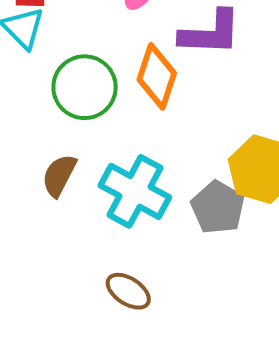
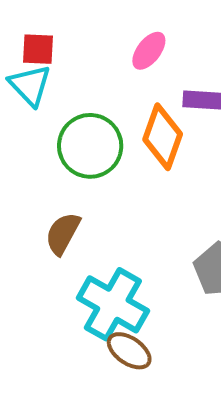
cyan cross: (135, 191) -> (113, 304), moved

